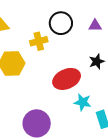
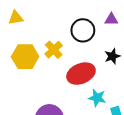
black circle: (61, 23) -> (83, 30), moved
yellow cross: (39, 41) -> (54, 50), moved, turned -30

